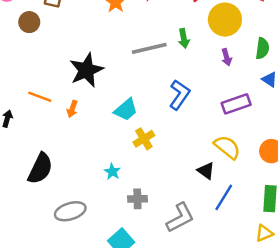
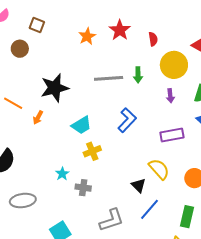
brown circle: (29, 22) -> (20, 49), moved
gray cross: (137, 199) -> (83, 188), moved

